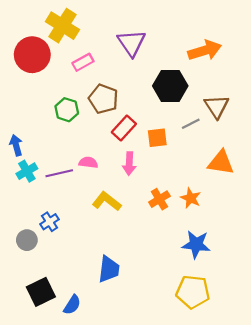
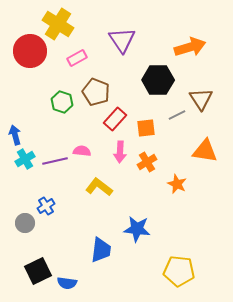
orange cross: (159, 199) -> (147, 162), moved
blue star: (196, 244) -> (137, 229), moved
blue semicircle: (72, 305) -> (67, 283), turned 66

